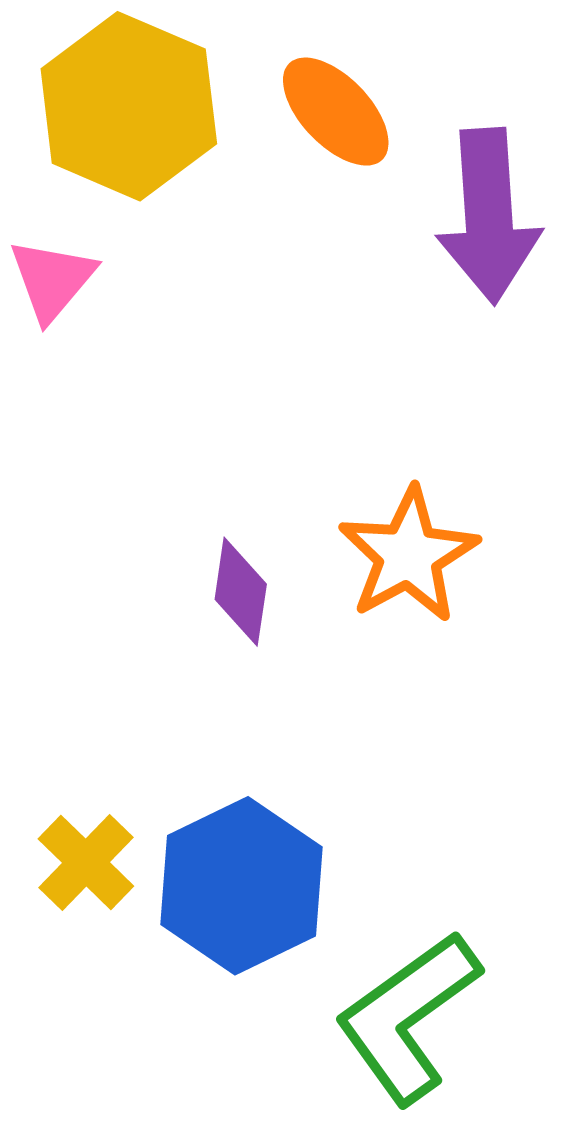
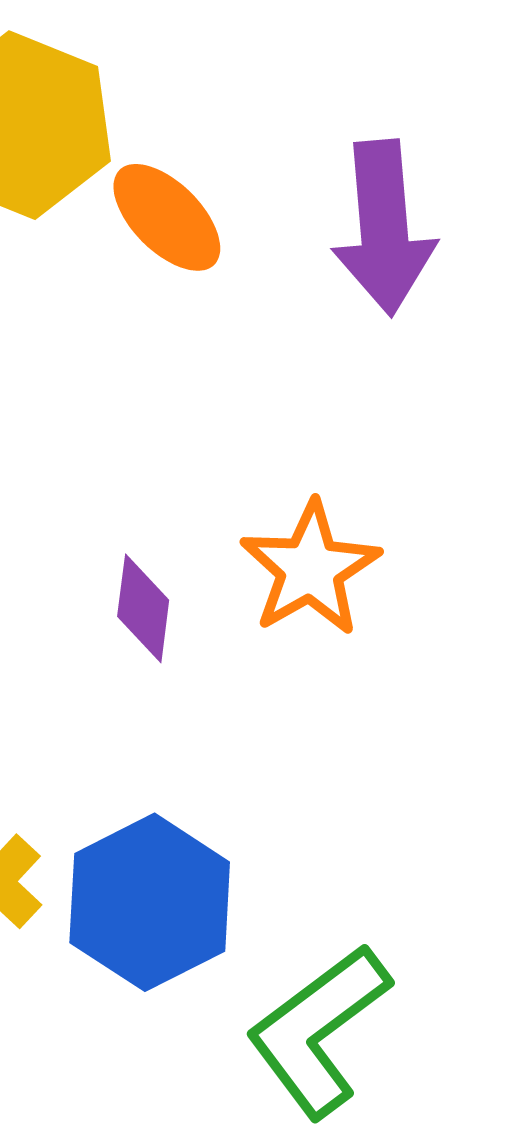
orange ellipse: (336, 112) -> (167, 217), moved

